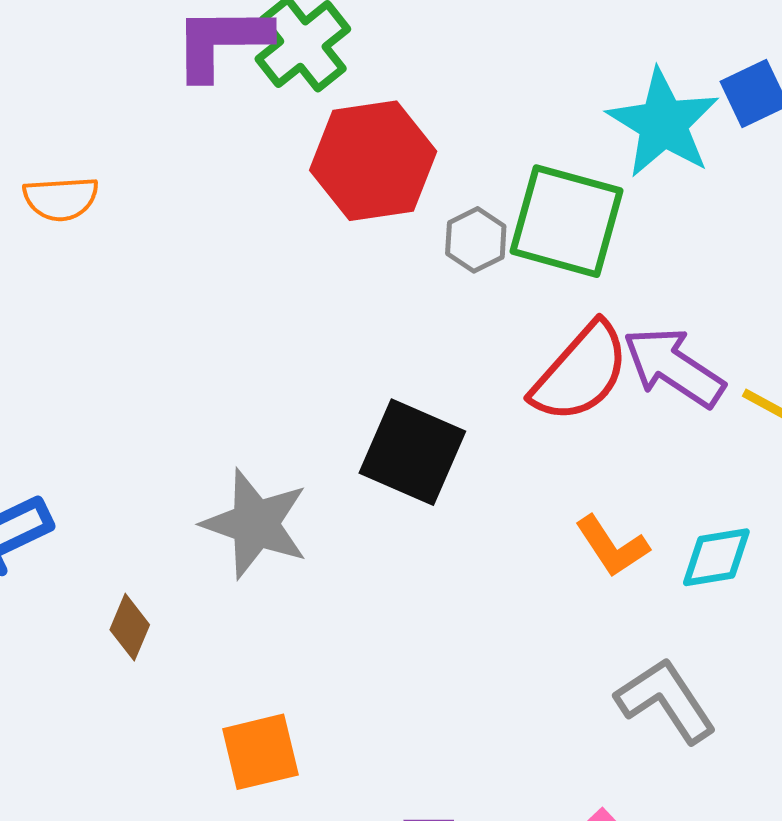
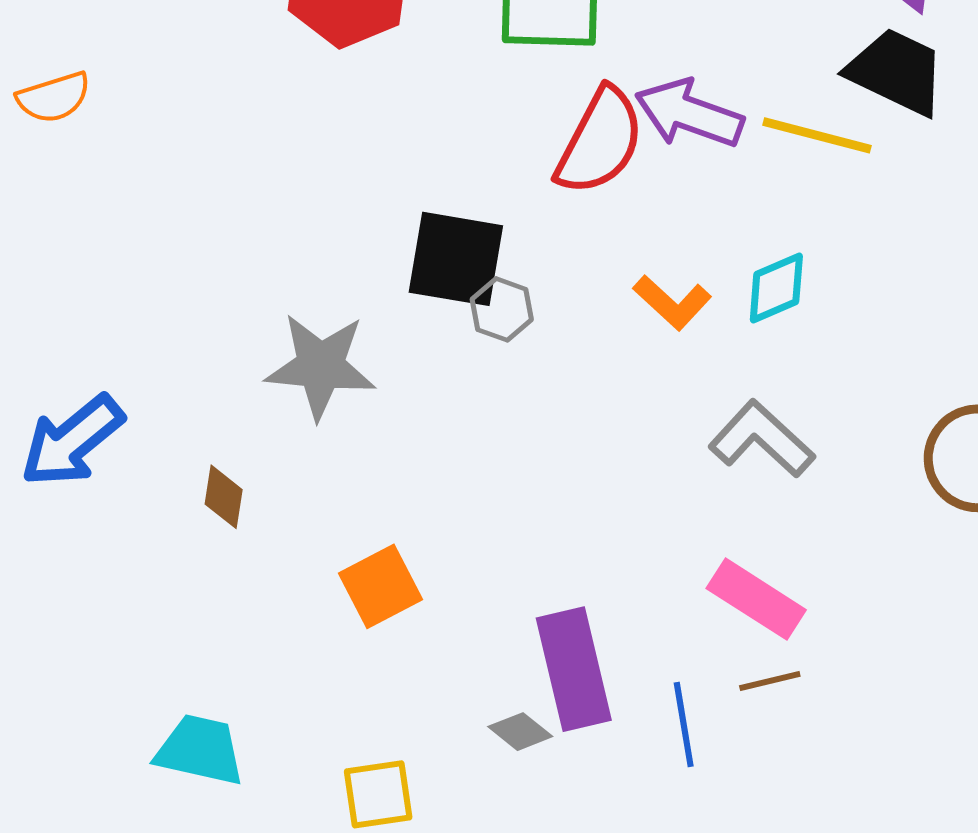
gray hexagon: (476, 240) -> (502, 309), moved

